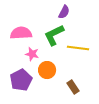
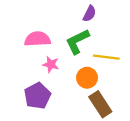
orange circle: (47, 70) -> (87, 78), moved
brown rectangle: (73, 87) -> (100, 104), size x1.5

